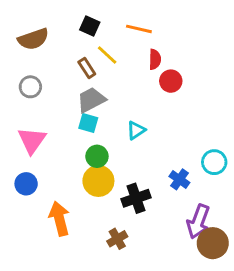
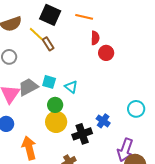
black square: (90, 26) -> (50, 15), size x1.5
yellow line: (107, 55) -> (36, 34), moved
gray trapezoid: (91, 100) -> (28, 87), moved
cyan triangle: (136, 130) -> (71, 87), moved, turned -48
blue cross: (179, 179) -> (103, 121), moved

